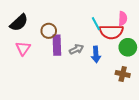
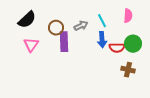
red semicircle: (111, 32) -> (117, 48), moved, size x0.7
gray arrow: (76, 49) -> (81, 26), moved
blue arrow: (96, 54) -> (102, 40), moved

